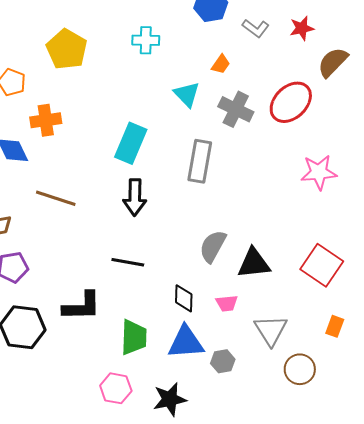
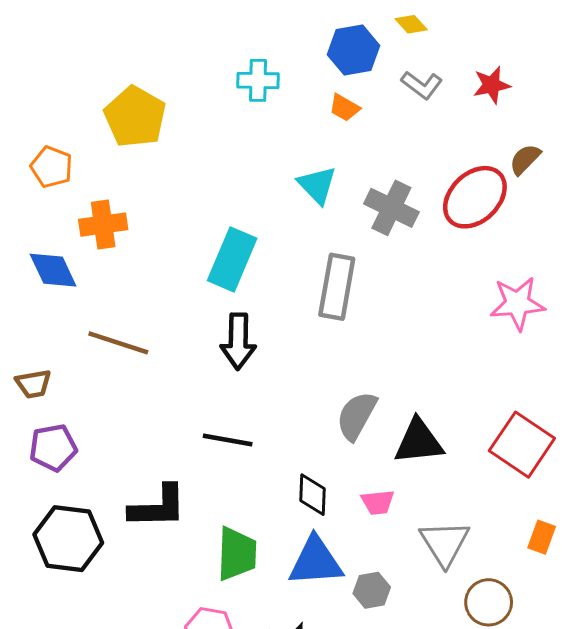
cyan cross: (146, 40) -> (258, 80), moved
brown semicircle: (333, 62) -> (525, 159), moved, size x0.7
orange trapezoid: (221, 64) -> (344, 108), moved, turned 85

